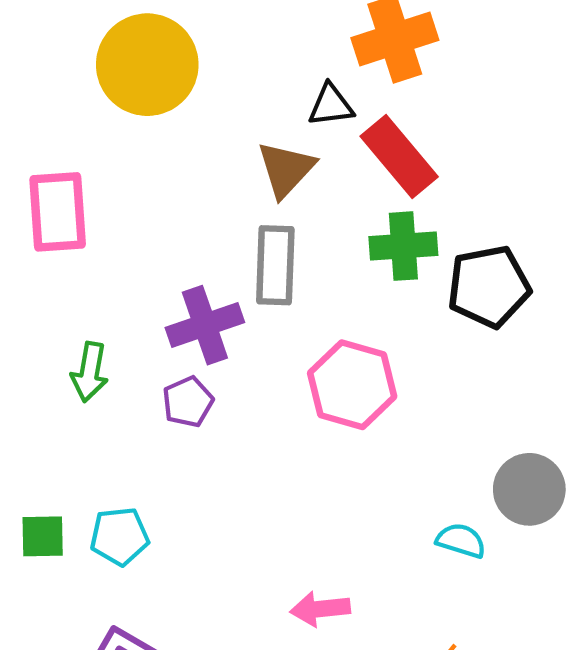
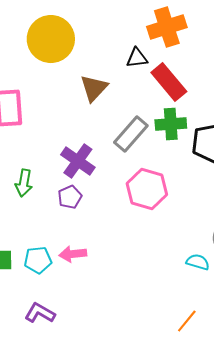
brown triangle: (286, 169) -> (94, 88), moved
gray rectangle: (275, 265) -> (131, 134), moved, turned 39
purple cross: (205, 325) -> (78, 161), turned -36
pink arrow: (320, 609) -> (73, 254), moved

